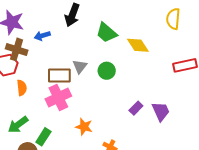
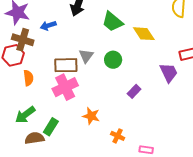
purple rectangle: (136, 108) -> (134, 91), moved
purple trapezoid: (161, 111) -> (169, 73), moved

